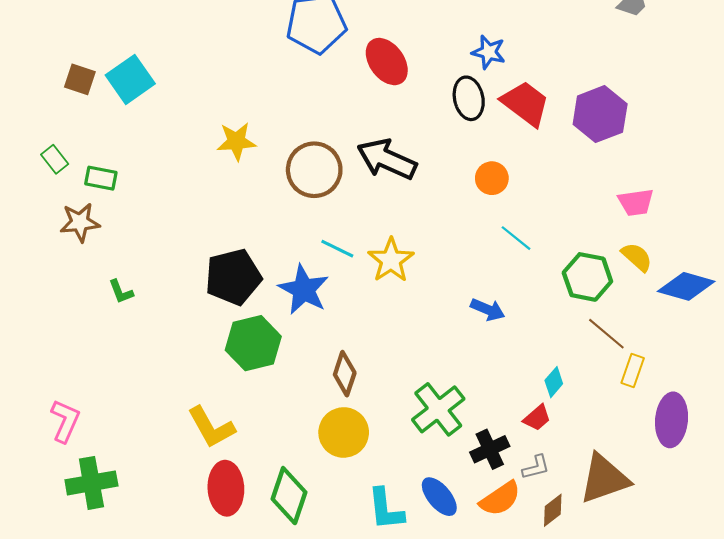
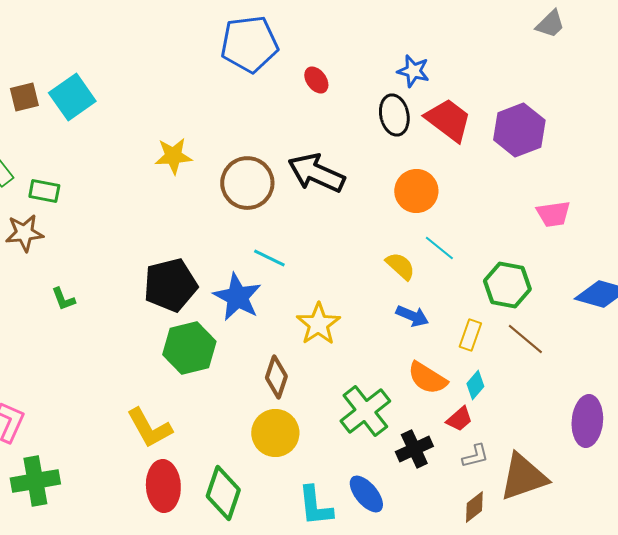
red ellipse: (387, 62) -> (316, 80), size x0.6
brown square: (80, 79) -> (24, 97), turned -32
orange circle: (492, 178) -> (416, 191), size x1.4
yellow semicircle: (637, 257) -> (400, 266), moved
yellow star: (391, 260) -> (318, 324), moved
yellow rectangle: (633, 370) -> (470, 335), moved
gray L-shape: (536, 467) -> (475, 456), moved
orange semicircle: (500, 499) -> (427, 378), moved, turned 66

